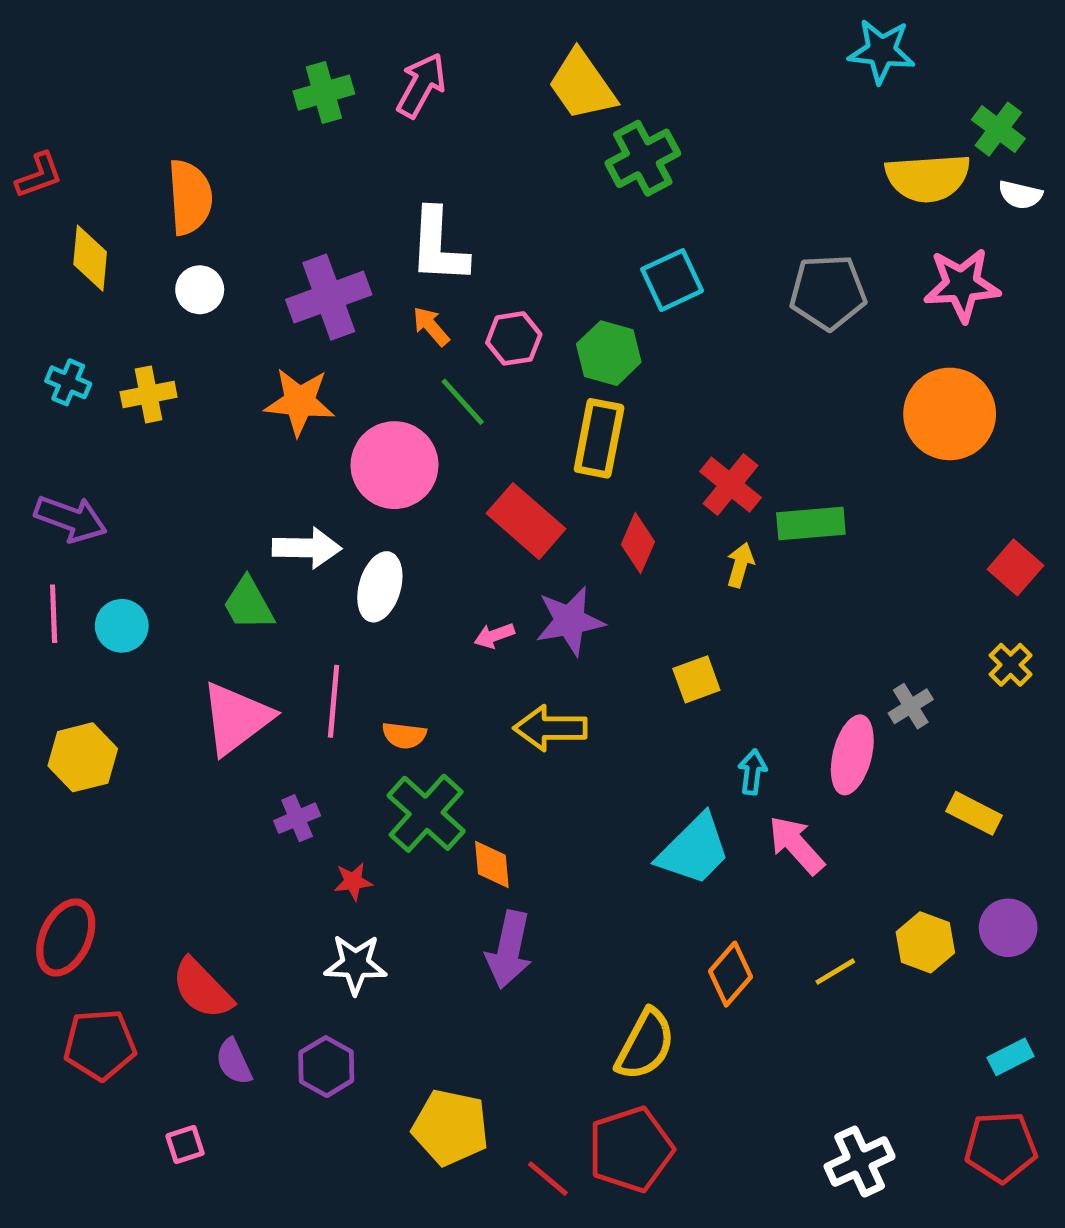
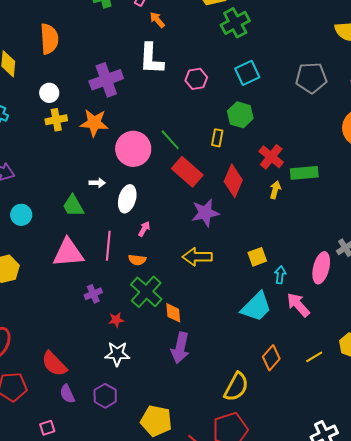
white circle: (200, 290) -> (49, 93), moved
orange arrow: (431, 326) -> (157, 20), moved
pink hexagon: (514, 338) -> (196, 79), moved
green hexagon: (609, 353) -> (240, 115), moved
yellow cross: (149, 394) -> (56, 120), moved
green line: (463, 402) -> (170, 140), moved
yellow rectangle: (599, 438) -> (217, 138), size x0.6
red diamond: (638, 543) -> (233, 181), size x1.4
white arrow: (307, 548) -> (97, 183), size x0.6
pink arrow: (494, 636) -> (144, 229), moved, turned 140
yellow square: (696, 679) -> (257, 257), moved
pink triangle: (236, 718) -> (68, 253), turned 32

